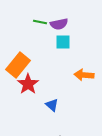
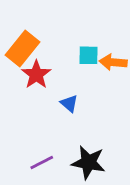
cyan square: (63, 42) -> (88, 55), moved

